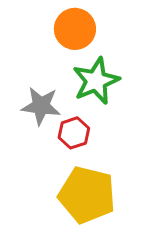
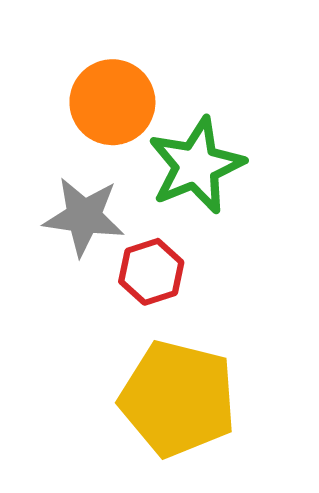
orange circle: (75, 29) -> (112, 102), moved

